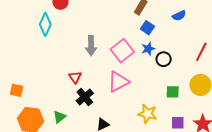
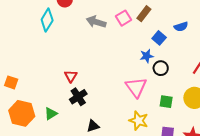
blue square: (147, 28) -> (159, 38), moved
gray arrow: (91, 46) -> (96, 22), moved, turned 102
pink square: (122, 51) -> (124, 18), moved, size x0.7
pink triangle: (118, 82) -> (136, 87), moved, turned -45

